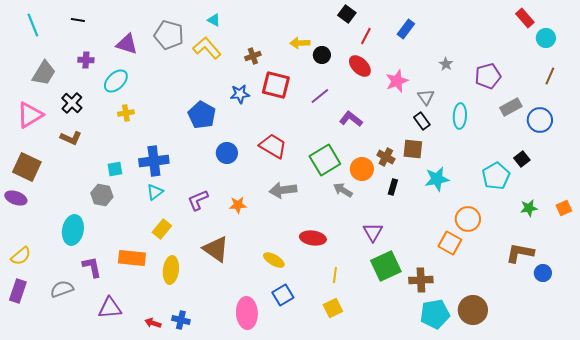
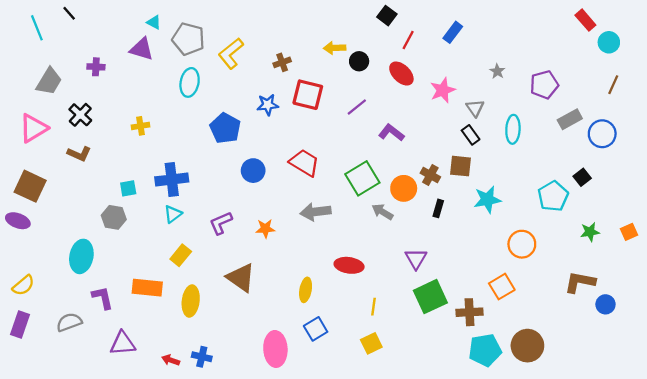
black line: (78, 20) -> (69, 13), moved, turned 40
cyan triangle: (214, 20) -> (154, 22), moved
yellow L-shape: (207, 48) -> (231, 53), turned -88
cyan ellipse: (116, 81) -> (190, 82), moved, turned -35
orange square: (450, 243) -> (502, 287), moved, turned 30
yellow ellipse: (274, 260) -> (306, 290), turned 70

